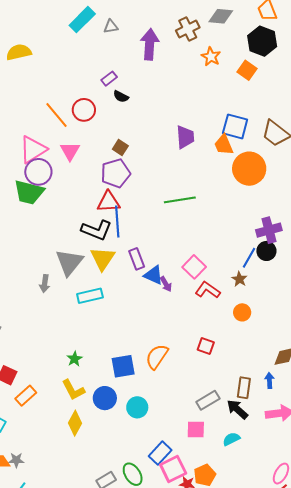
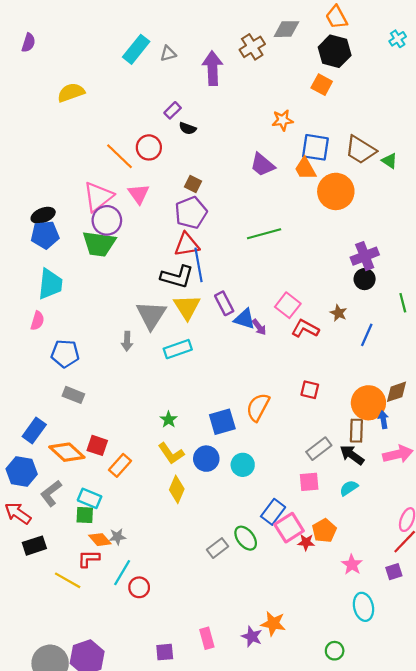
orange star: (211, 57) -> (283, 120), moved, turned -30
purple trapezoid: (185, 137) -> (262, 165), turned 140
blue line: (249, 258) -> (367, 335), moved
orange circle: (242, 312) -> (368, 403), moved, size x1.8

